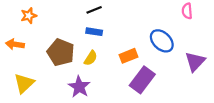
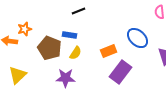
orange star: (29, 16) -> (25, 29), moved
blue rectangle: (94, 32) -> (70, 35), moved
purple star: (79, 87) -> (66, 78), turned -30

